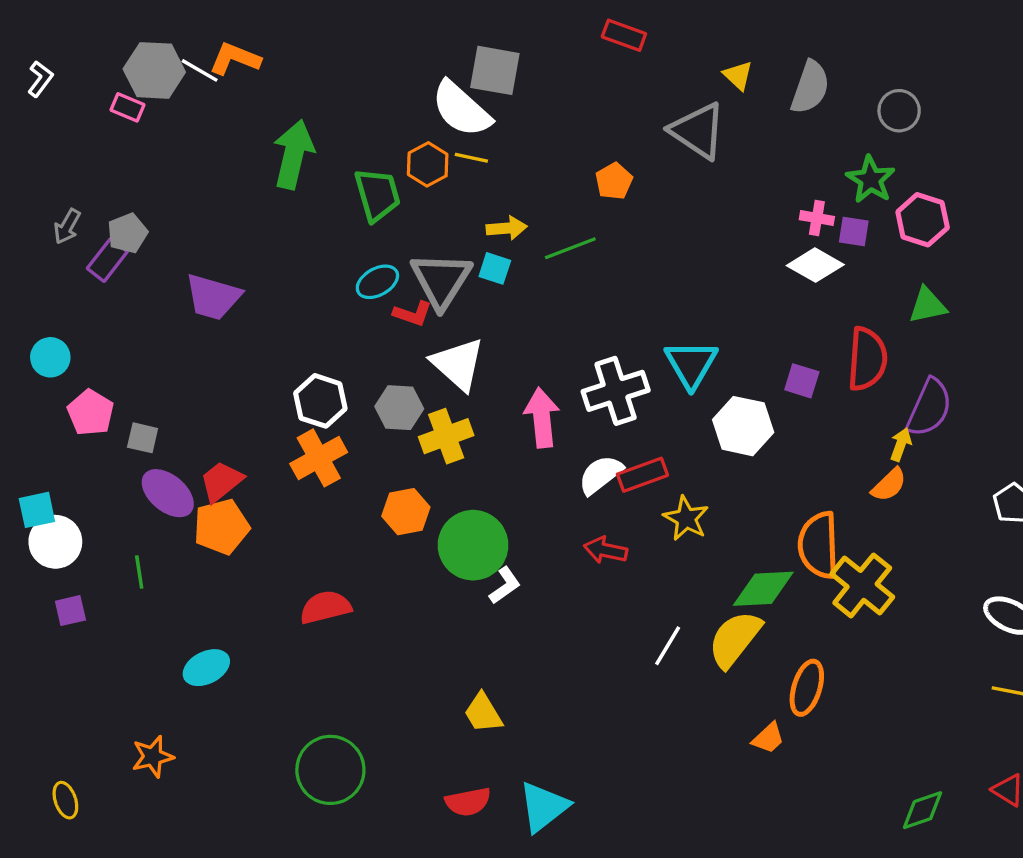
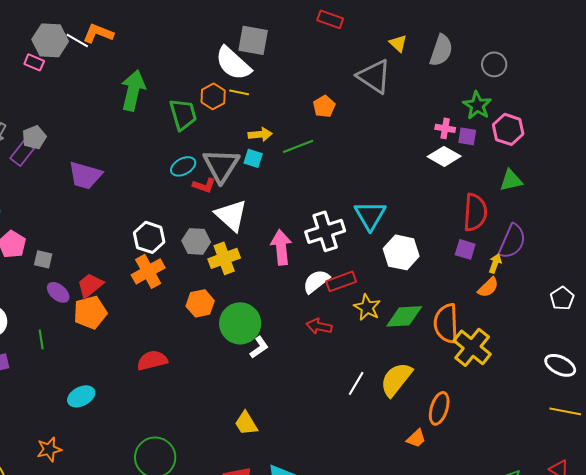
purple square: (802, 381) -> (465, 249), moved
purple ellipse: (168, 493) -> (58, 292), size x0.7
green diamond: (763, 589) -> (404, 316), moved

